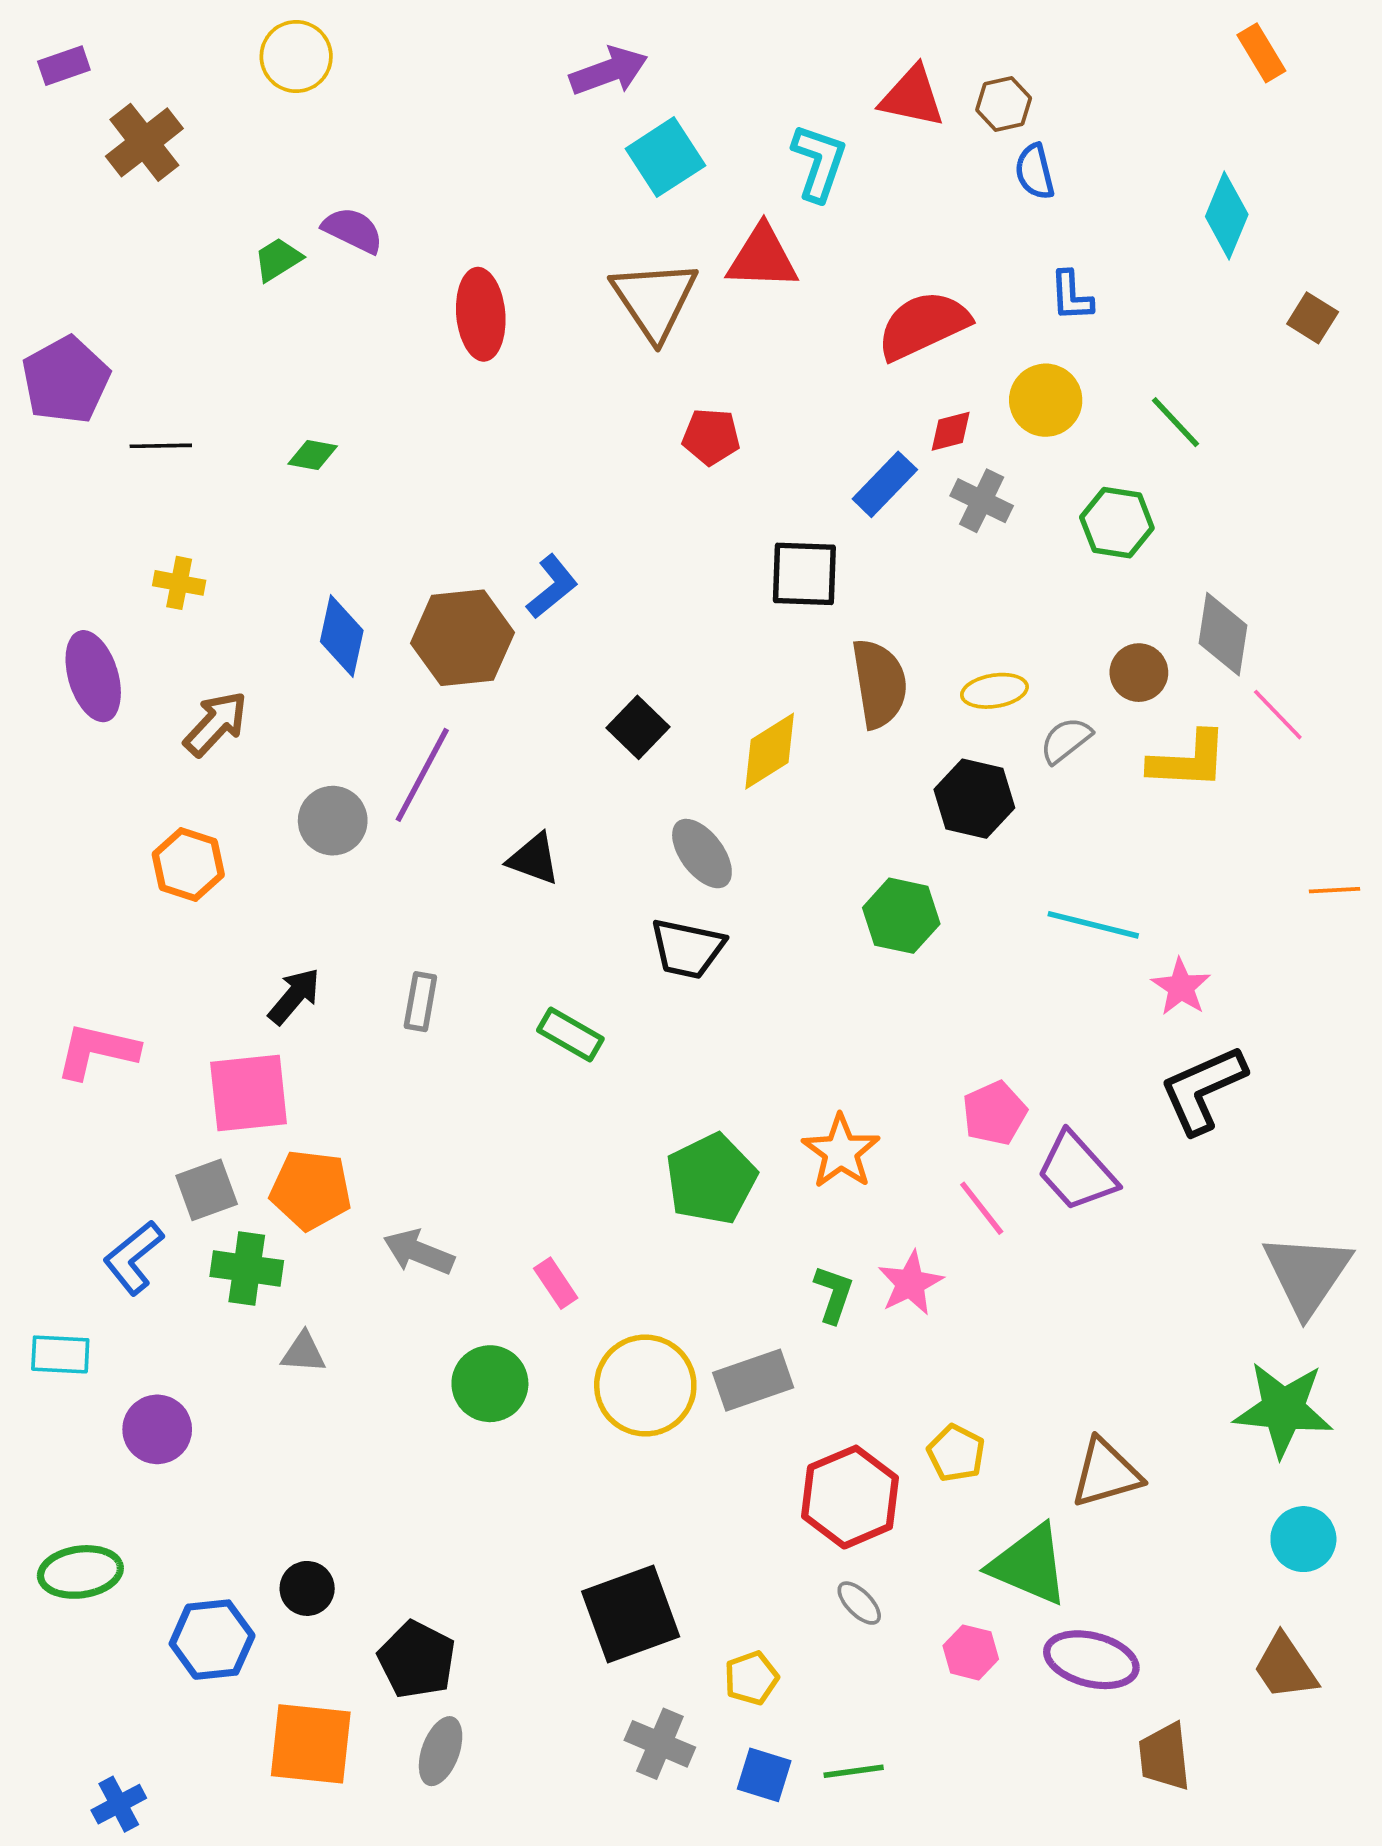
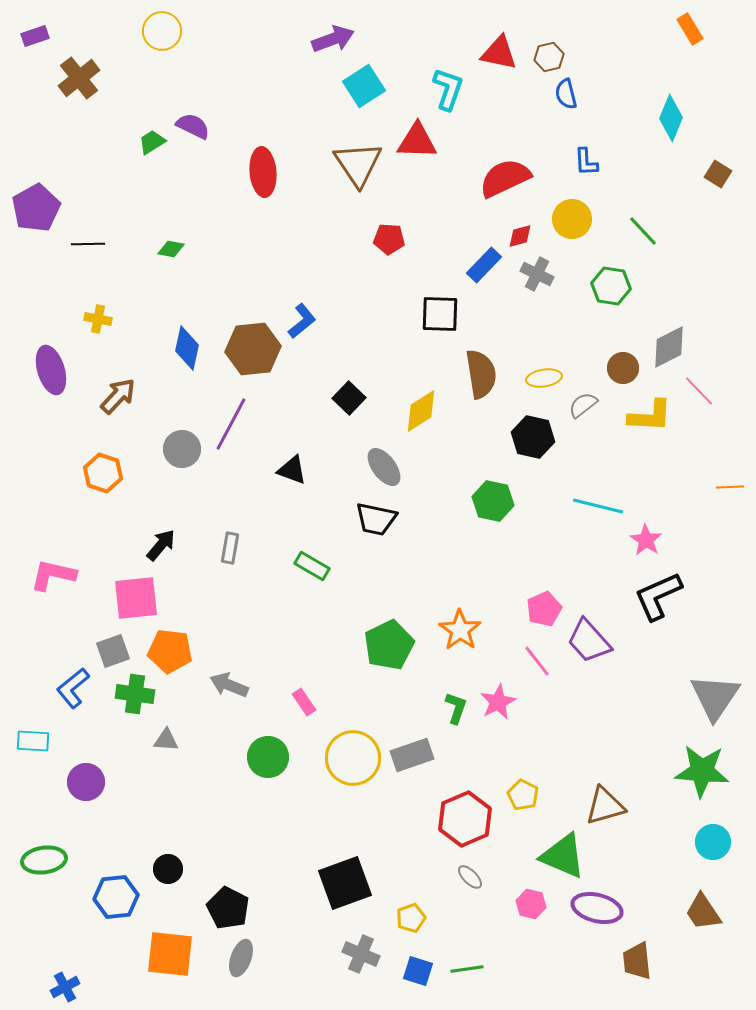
gray diamond: (1223, 634) -> (669, 347), turned 54

